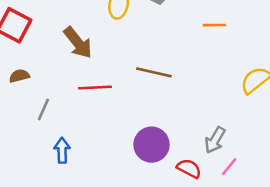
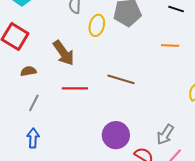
brown semicircle: (19, 76) -> (28, 71), moved
blue arrow: (62, 150) -> (33, 138), moved

